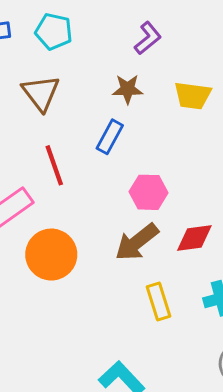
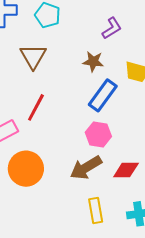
blue rectangle: (110, 137) -> (103, 95), moved, size x1.4
red line: (54, 165) -> (36, 107), turned 40

